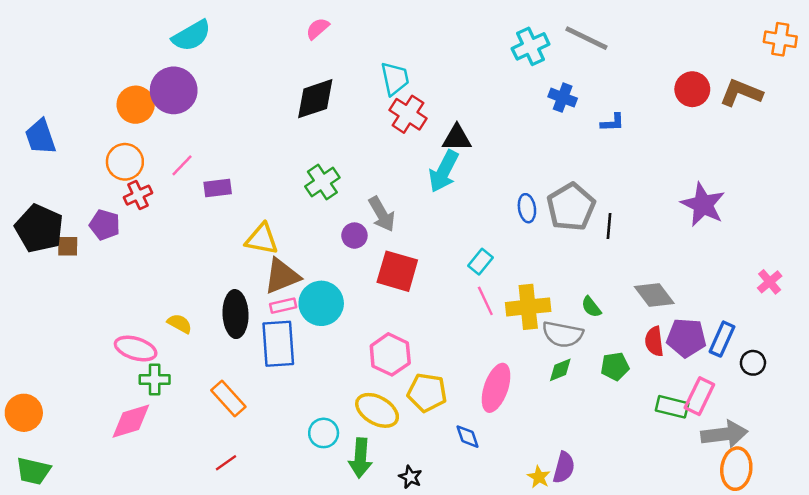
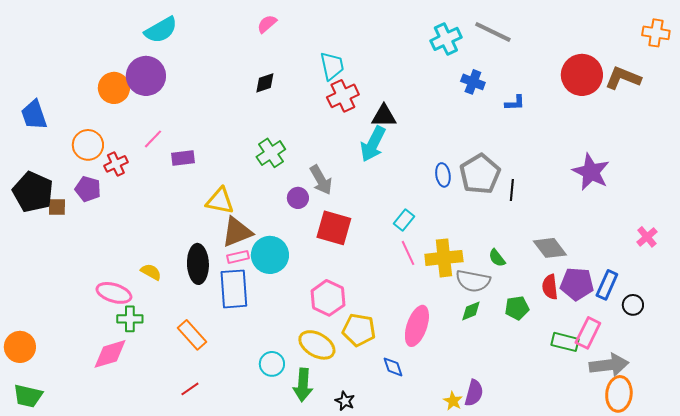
red circle: (692, 89) -> (582, 75), size x1.4
black diamond: (315, 99) -> (265, 83), size x0.6
red cross: (408, 114) -> (343, 96), turned 32
orange circle: (125, 162) -> (88, 145), moved

